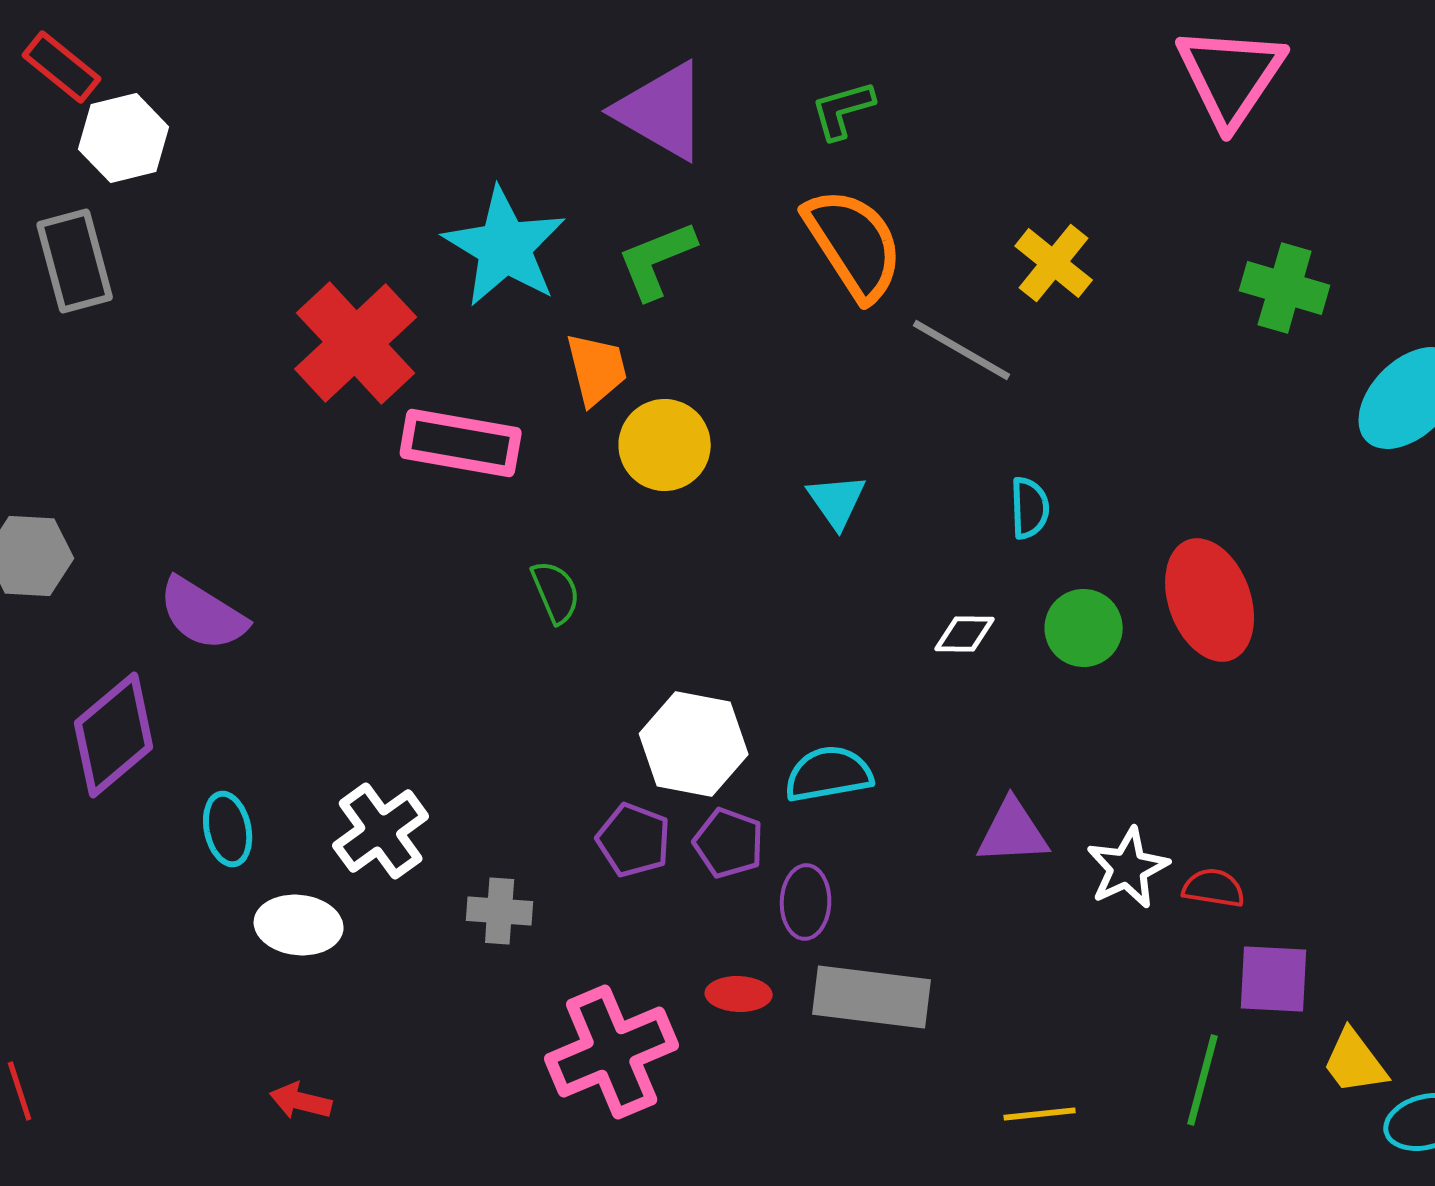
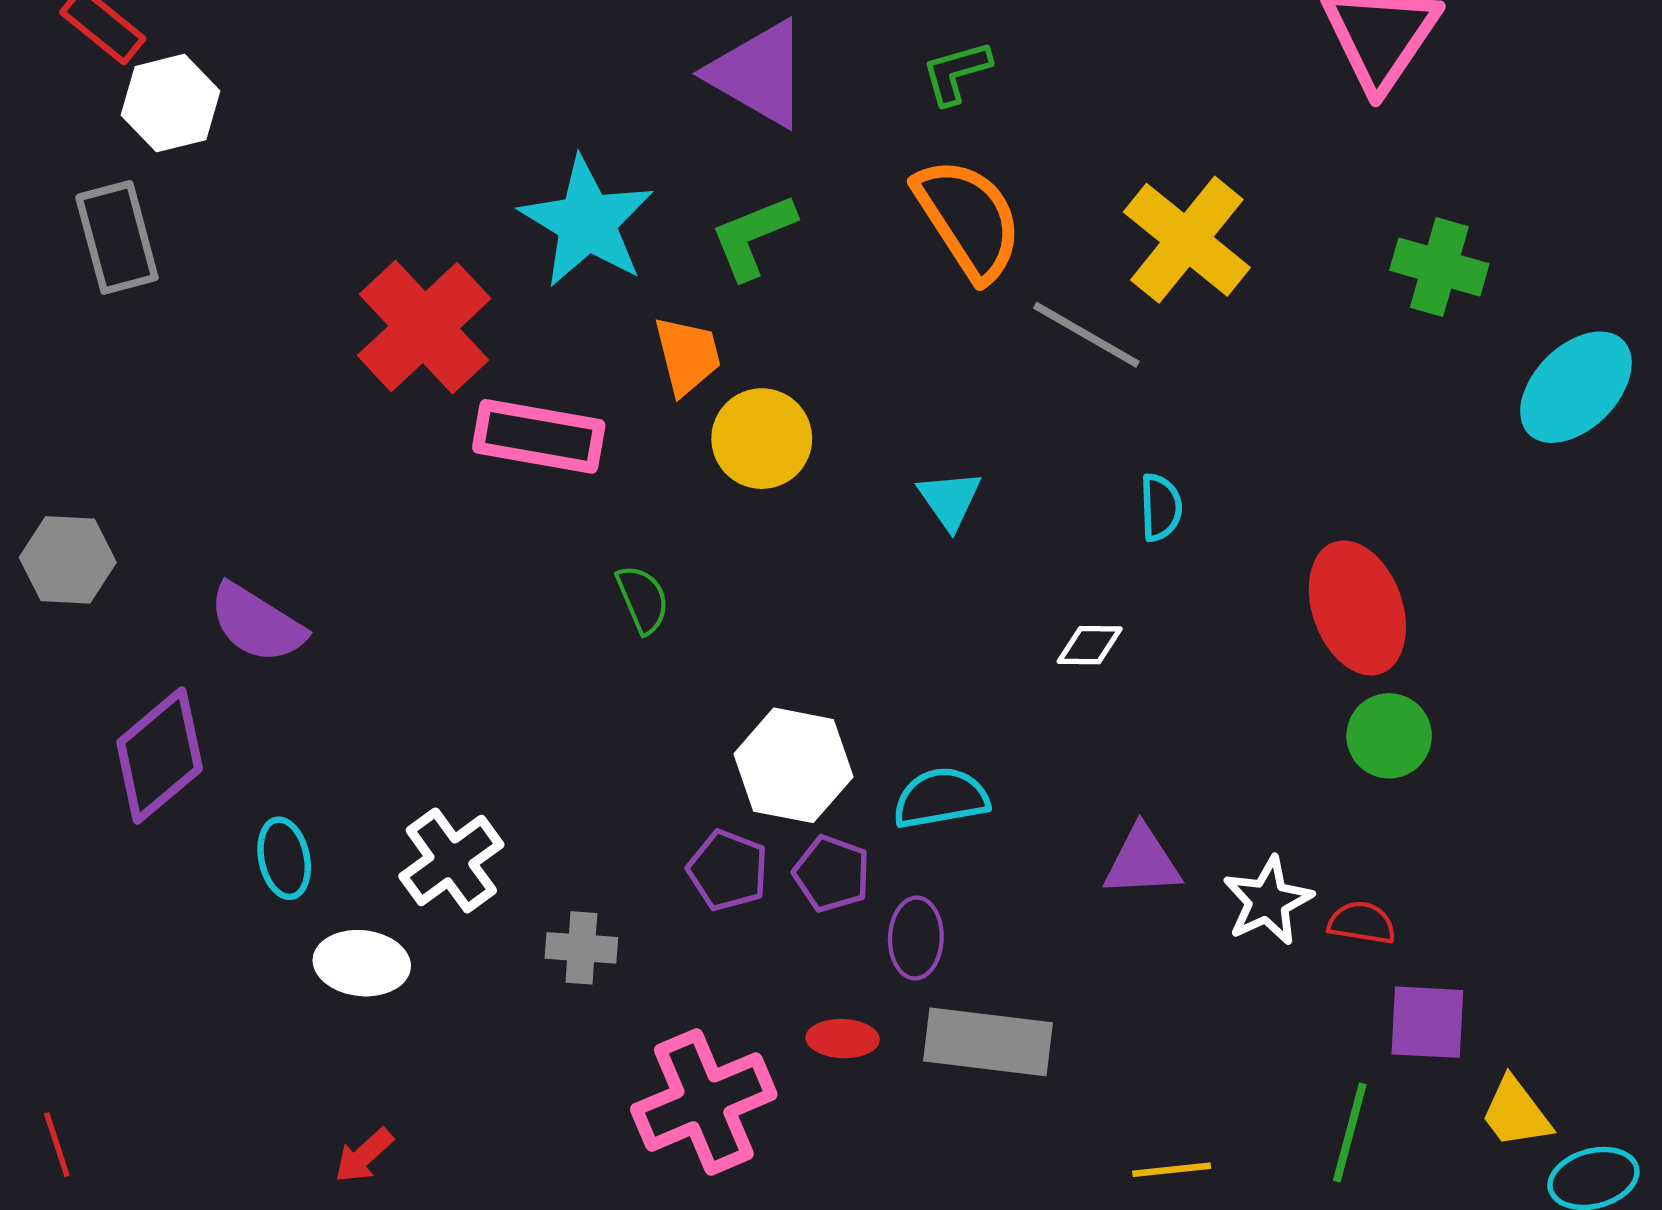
yellow cross: (1054, 263) -> (1187, 240), size x1.5
green circle: (1084, 628) -> (1389, 736), moved
red arrow: (301, 1101) -> (364, 1156), turned -56

